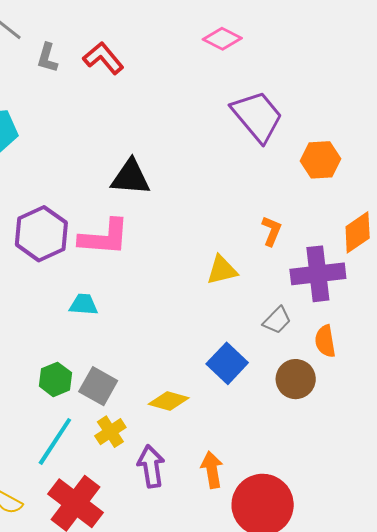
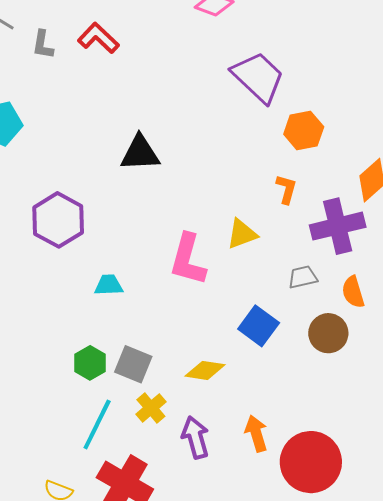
orange hexagon: (320, 160) -> (304, 131), moved
pink L-shape: (104, 237) -> (188, 259), moved, turned 108
gray trapezoid: (277, 320) -> (303, 277), turned -140

